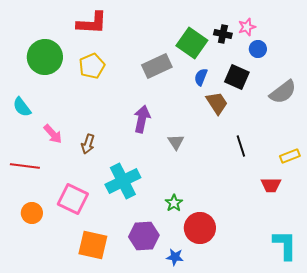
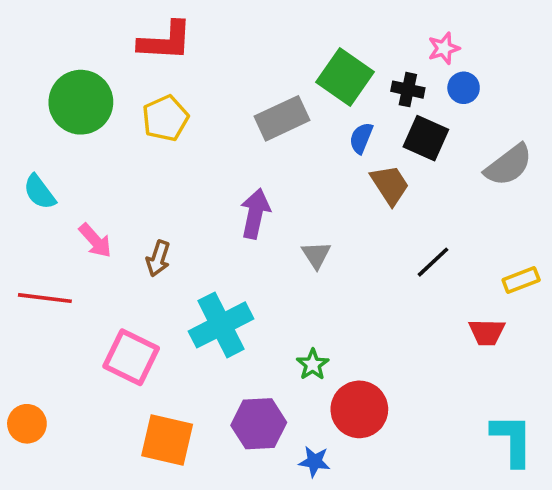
black cross: (223, 34) -> (408, 90), moved
black line: (241, 146) -> (433, 262), turned 65
orange circle: (32, 213) -> (27, 424), moved

